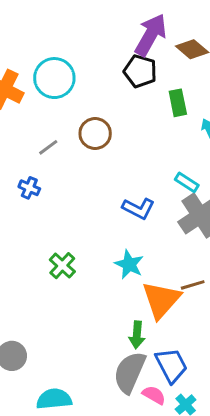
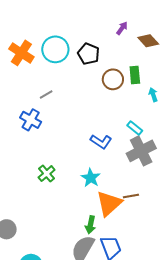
purple arrow: (151, 35) -> (122, 28), size x0.5
black pentagon: (140, 71) -> (88, 54), moved
brown circle: (95, 134) -> (113, 79), moved
blue cross: (29, 188) -> (31, 120), size x1.5

